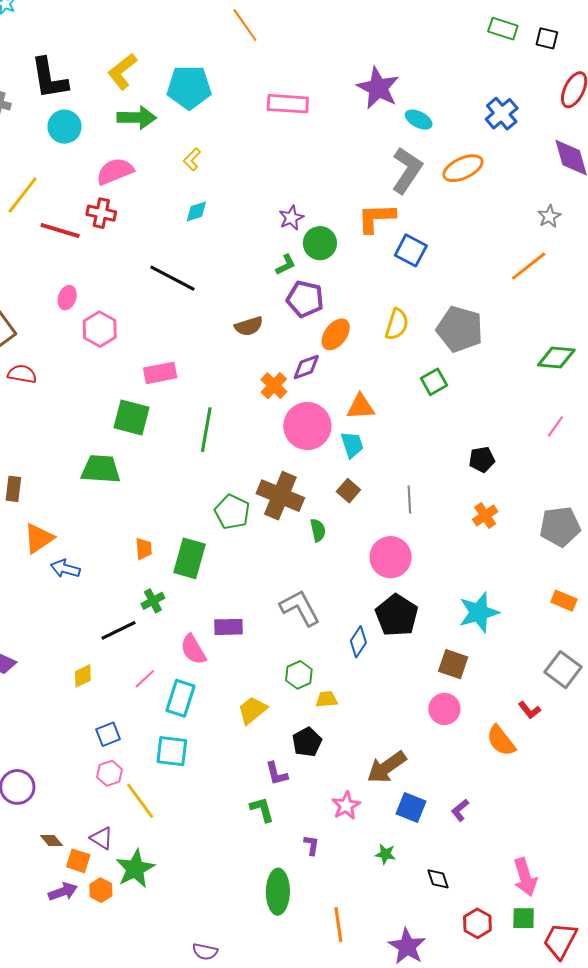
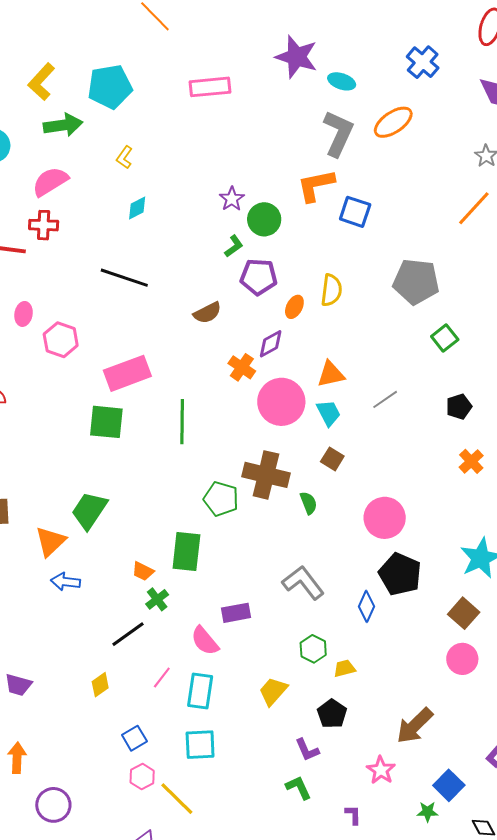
yellow semicircle: (397, 324) -> (331, 290), moved
orange ellipse: (336, 334) -> (294, 307), size x0.7
pink rectangle: (160, 373) -> (127, 373), size x1.4
green square: (434, 382) -> (445, 338), moved
green trapezoid: (101, 469) -> (89, 510), moved, turned -51
gray line: (409, 499) -> (385, 399), moved, turned 68
orange triangle: (39, 538) -> (50, 541), moved
orange trapezoid: (144, 549) -> (143, 571), moved, turned 130
brown square: (453, 664) -> (464, 613), turned 32
blue square: (411, 807) -> (449, 785), moved, turned 32

